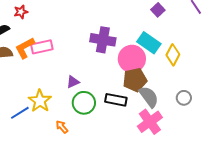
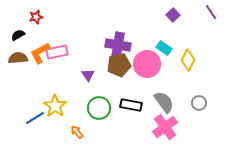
cyan rectangle: (149, 43) -> (164, 48), size x0.7
brown pentagon: (135, 80) -> (119, 65), moved
purple triangle: (73, 82) -> (88, 75), moved, turned -40

